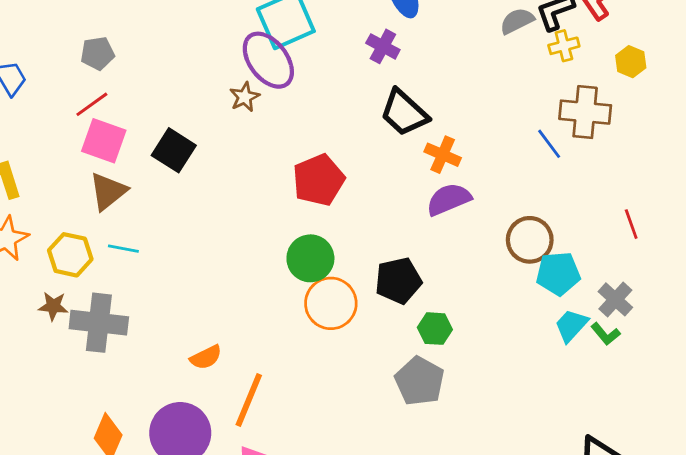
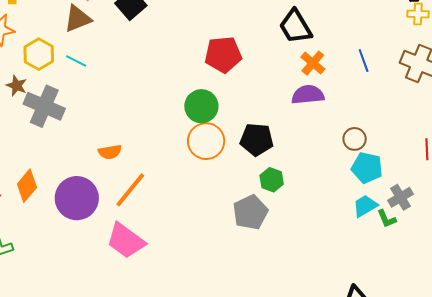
blue line: (549, 144) -> (364, 60), moved
brown circle: (530, 240) -> (355, 139), size x0.7

